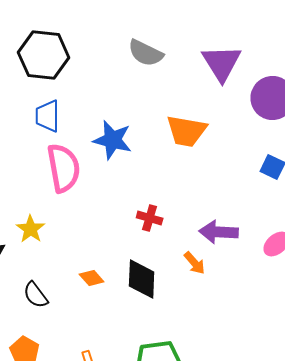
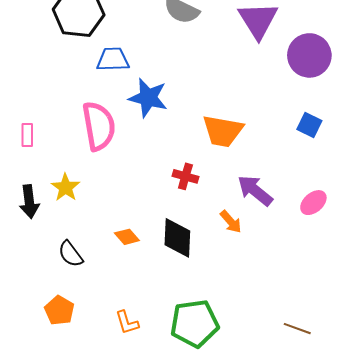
blue trapezoid: (48, 116) -> (113, 59), moved, turned 88
orange trapezoid: (187, 131) -> (223, 131), moved
purple arrow: (219, 232) -> (255, 190), turned 36

